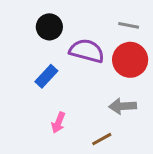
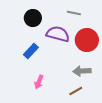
gray line: (129, 25) -> (74, 13), moved
brown line: (102, 139) -> (76, 91), moved

